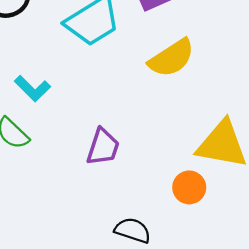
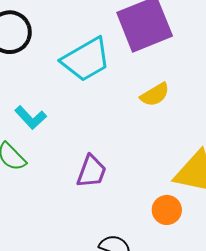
yellow semicircle: (172, 58) -> (155, 95), size x0.7

